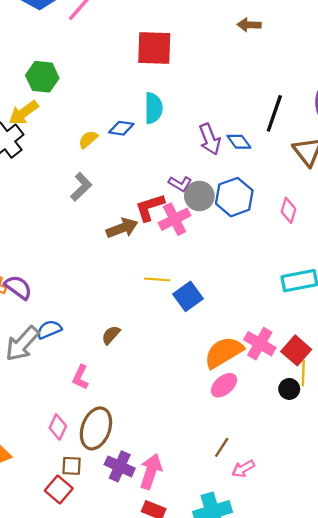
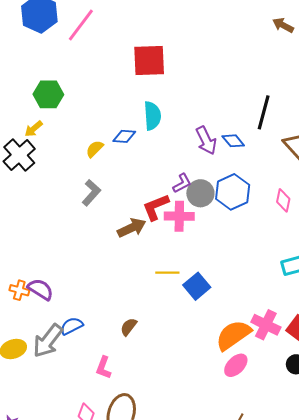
brown arrow: (249, 25) -> (283, 25), moved, turned 30
yellow arrow: (24, 113) -> (34, 129), size x0.7
purple L-shape: (180, 184) -> (182, 183), turned -55
pink cross: (175, 219) -> (179, 216), turned 32

